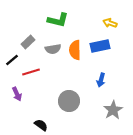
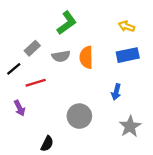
green L-shape: (58, 20) -> (67, 23), turned -50
blue rectangle: (100, 46) -> (128, 55), moved
black semicircle: (41, 125) -> (47, 144), turned 80

